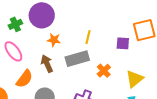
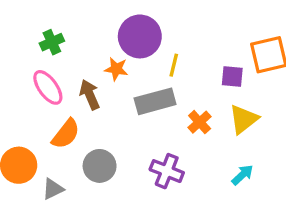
purple circle: (42, 15) -> (140, 36), moved
brown arrow: (47, 64) -> (90, 95), moved
yellow triangle: (134, 79) -> (244, 119), moved

